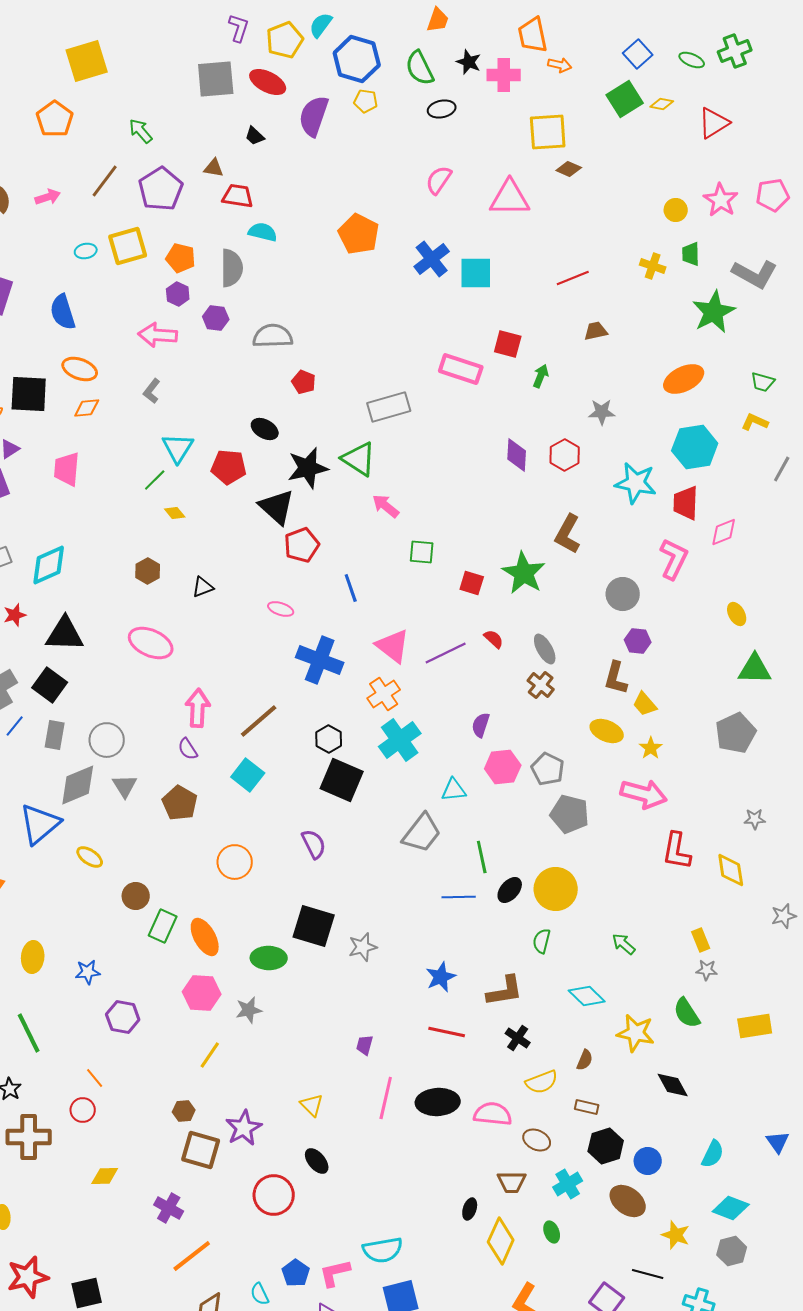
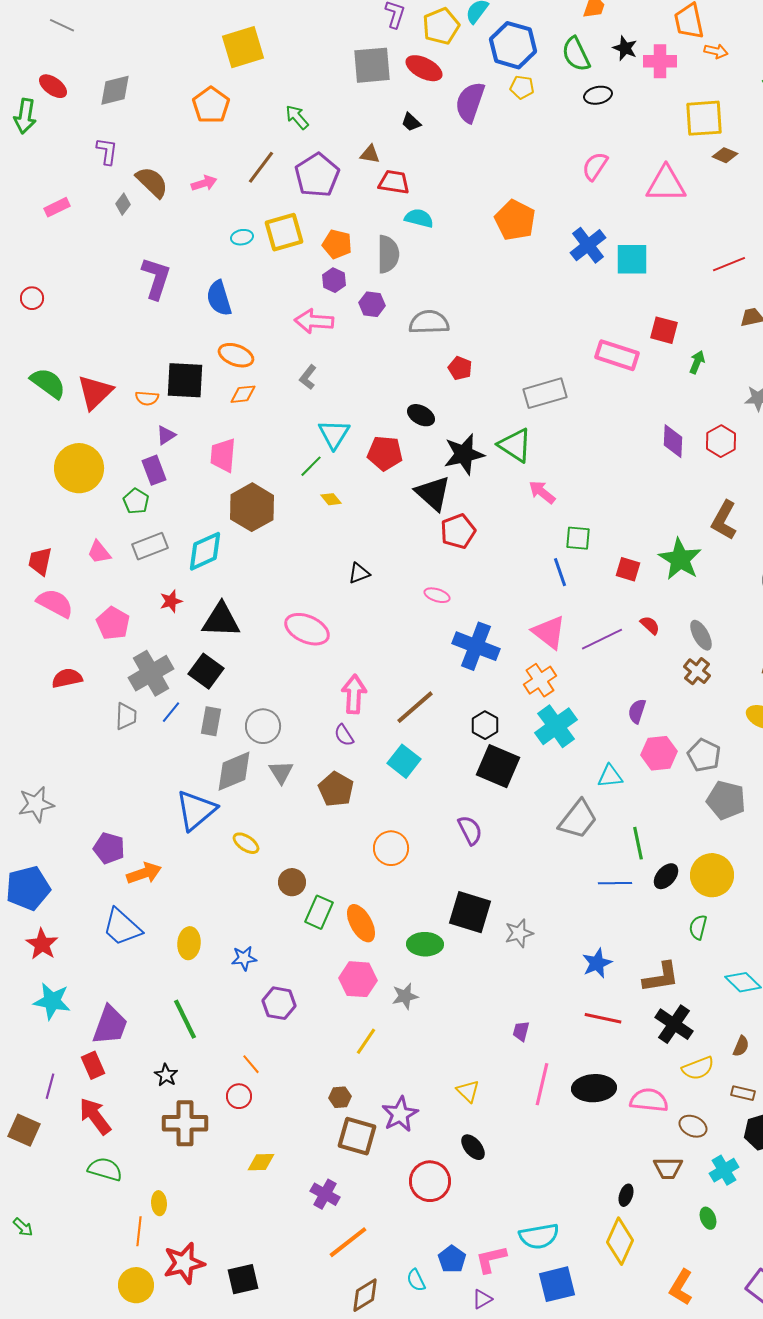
brown hexagon: (148, 571) -> (252, 507), moved, size x1.8
blue line: (351, 588) -> (560, 572), moved
black cross: (518, 1038) -> (674, 1024), size x1.5
yellow diamond: (501, 1241) -> (620, 1241), moved

